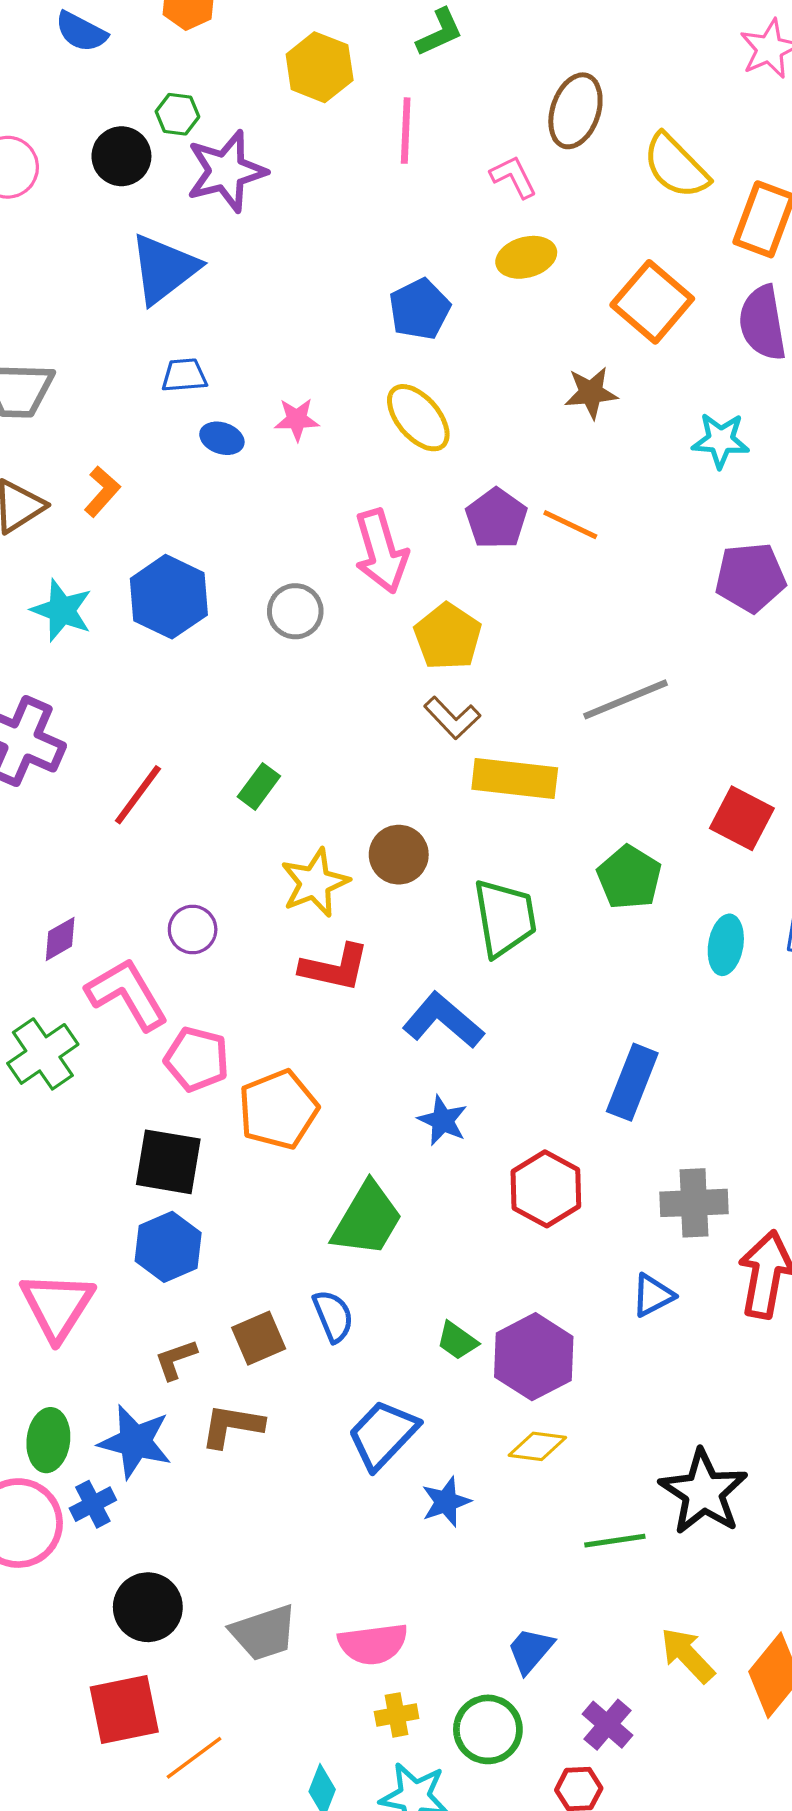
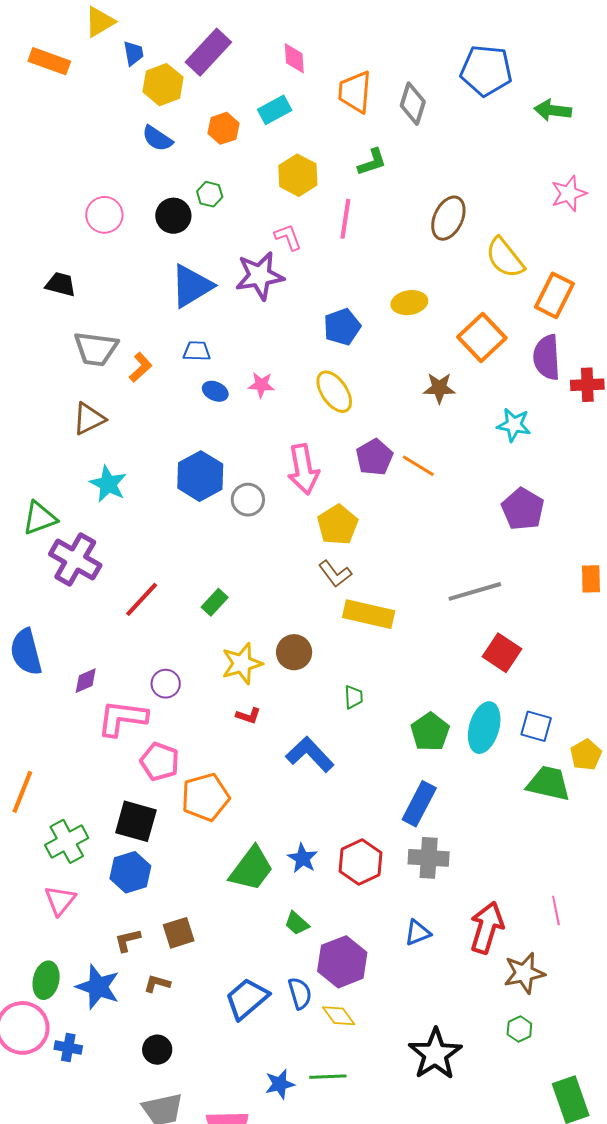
purple star: (226, 171) -> (260, 276), moved
pink L-shape: (513, 177) -> (288, 237), moved
orange L-shape: (102, 491) -> (141, 367), moved
purple pentagon: (750, 577) -> (523, 509), turned 30
blue hexagon: (169, 597) -> (200, 476), moved
gray line: (625, 699) -> (475, 591), moved
green pentagon: (629, 877) -> (430, 732), moved
green trapezoid: (505, 918) -> (354, 697), size x0.5
cyan ellipse: (726, 945) -> (484, 728), size x1.4
red L-shape: (335, 967) -> (248, 716), size x0.6
pink L-shape: (127, 994) -> (122, 718), turned -58
green cross: (43, 1054) -> (67, 841), moved
blue star: (443, 1120) -> (303, 858), moved
gray cross: (694, 1203) -> (429, 858), moved
pink triangle: (57, 1306) -> (60, 900), size x0.7
blue semicircle: (333, 1316) -> (300, 993), moved
green trapezoid: (457, 1341) -> (297, 923), moved
brown L-shape: (232, 1426) -> (157, 984), size x0.7
yellow diamond: (537, 1446) -> (339, 1016), turned 40
blue star: (446, 1502) -> (280, 1084), moved
blue cross: (93, 1504) -> (68, 1047), moved, turned 32
green line: (615, 1541) -> (328, 1077), moved
black circle: (148, 1607) -> (157, 1050), moved, size x0.7

